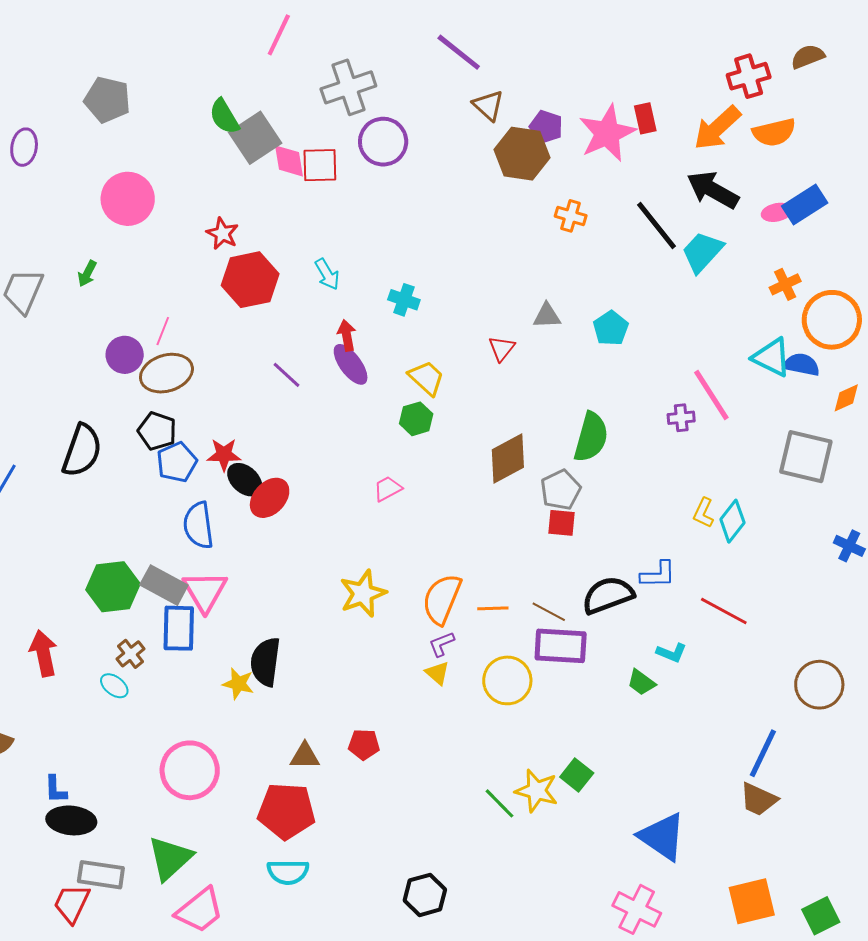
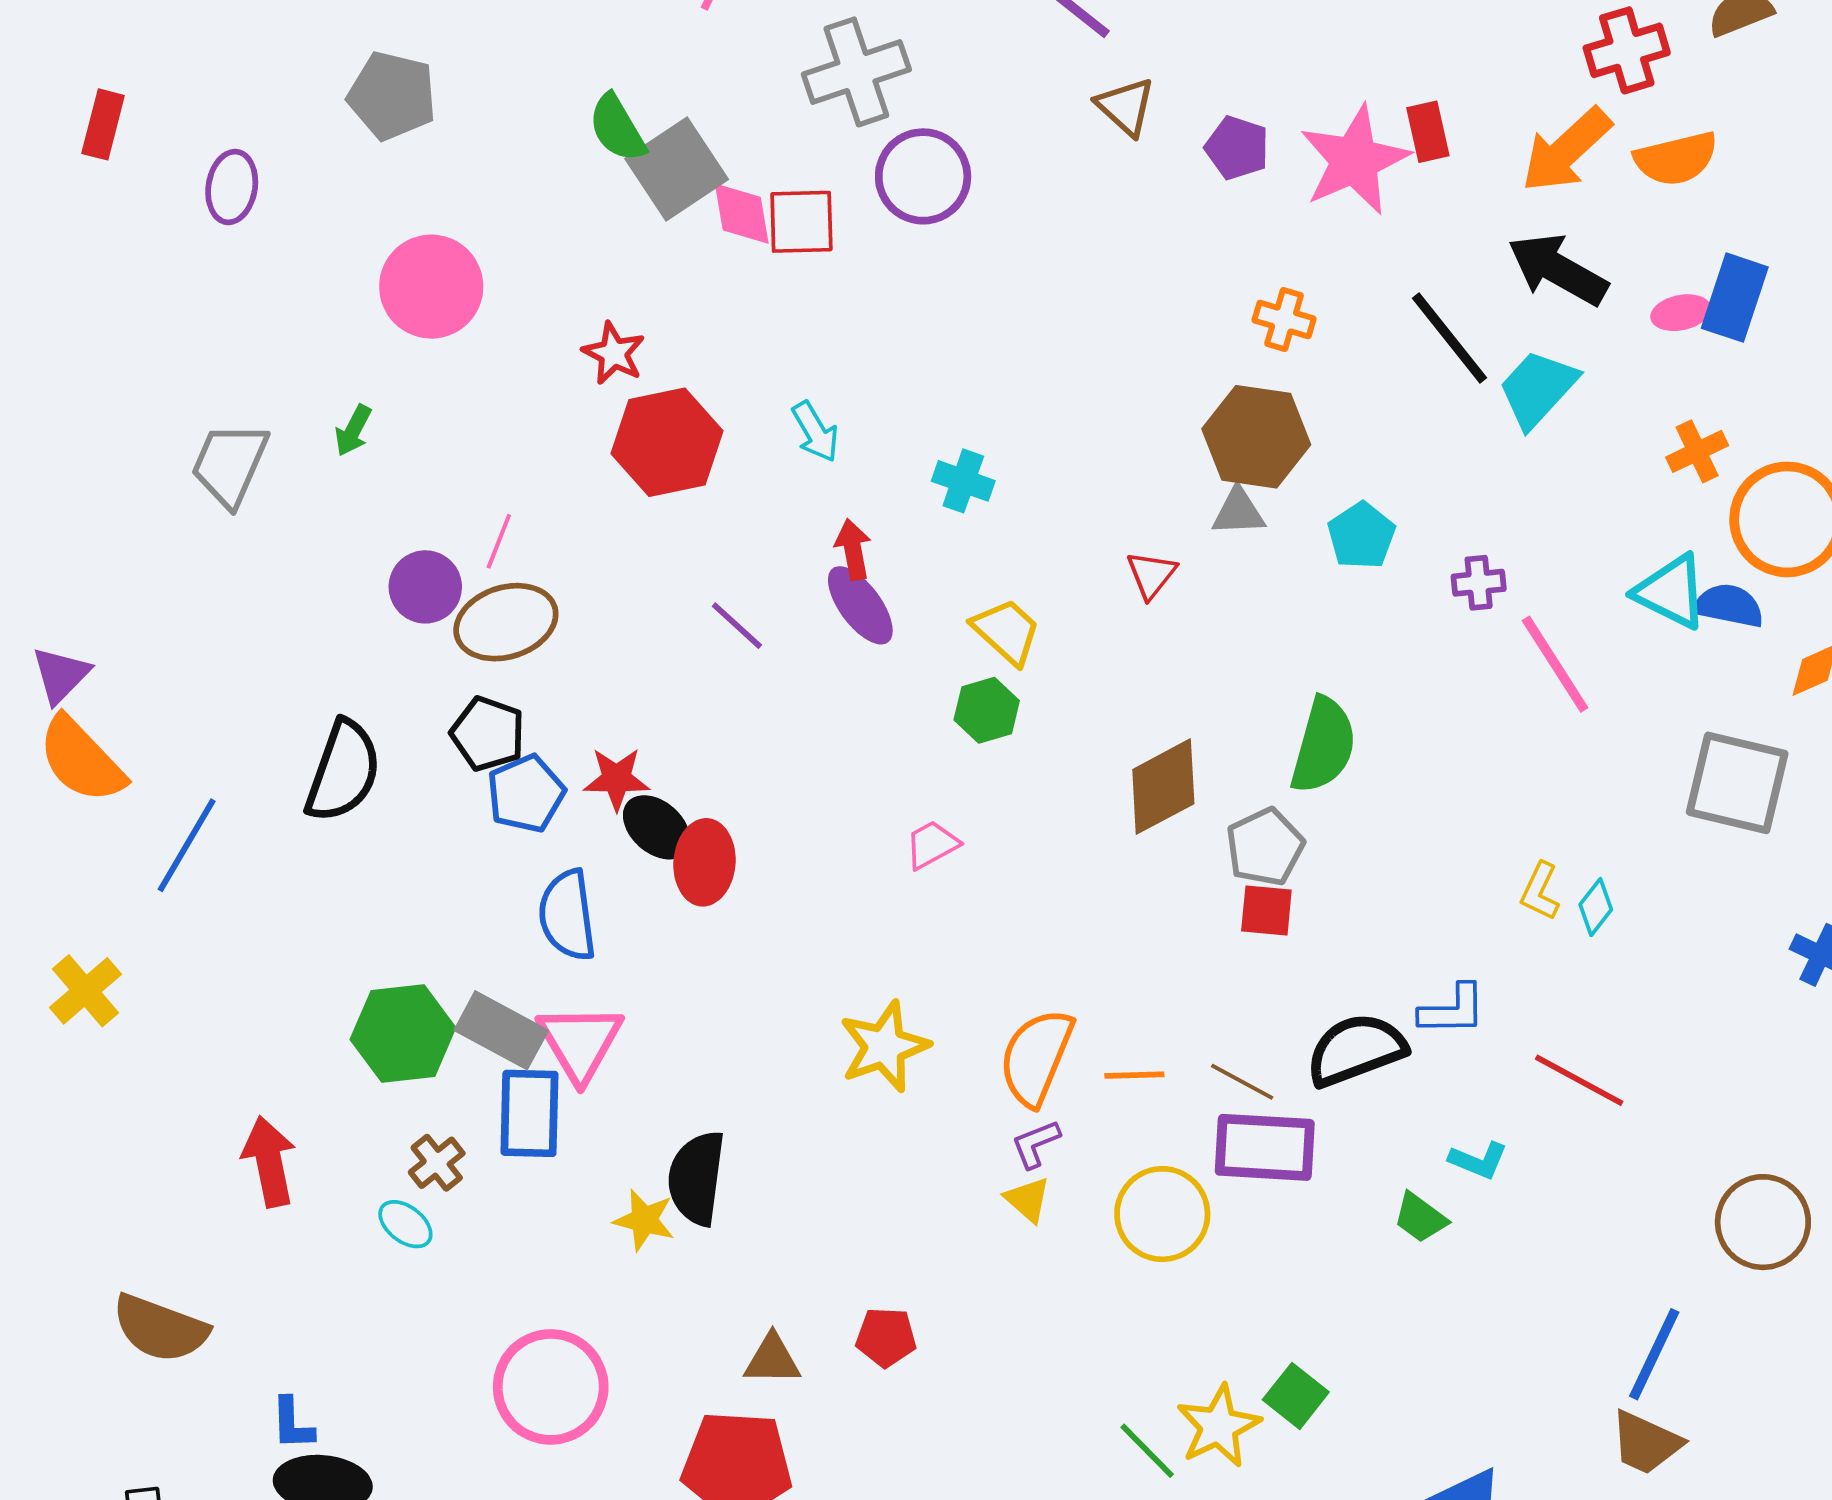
brown hexagon: (522, 154) -> (1256, 437), moved
blue rectangle: (805, 205) -> (1735, 298), turned -39
purple cross: (681, 418) -> (1479, 583), moved
red ellipse: (270, 498) -> (705, 862), turned -39
cyan diamond: (732, 521) -> (1596, 907), size x0.7
yellow star: (537, 791) -> (1219, 1426), turned 30

